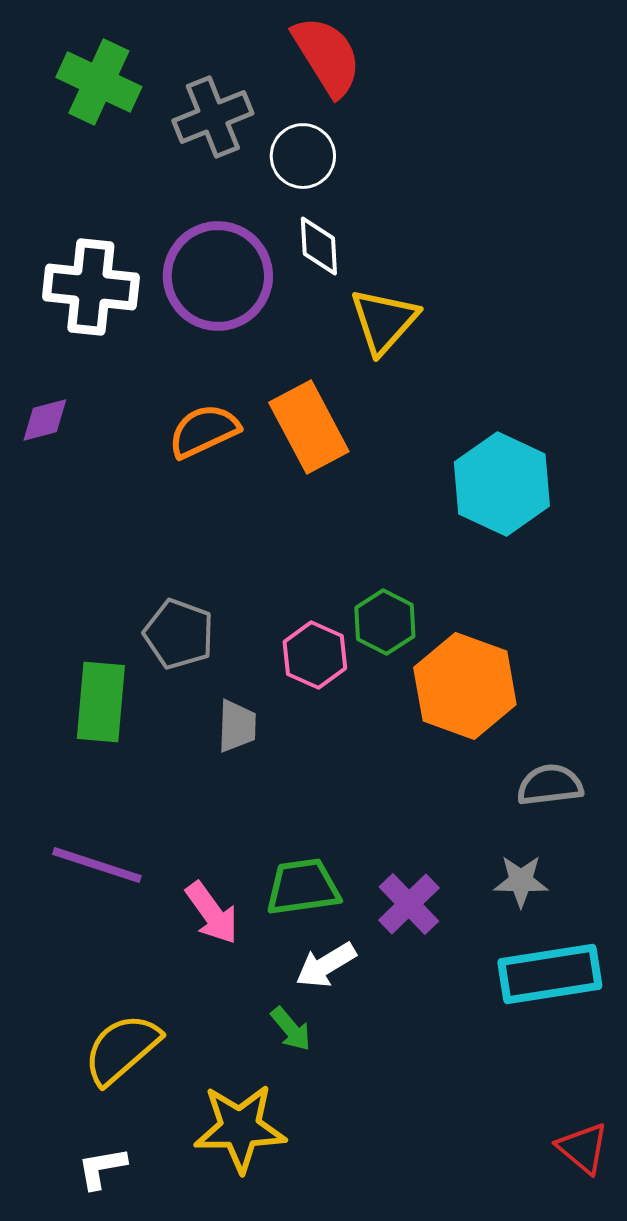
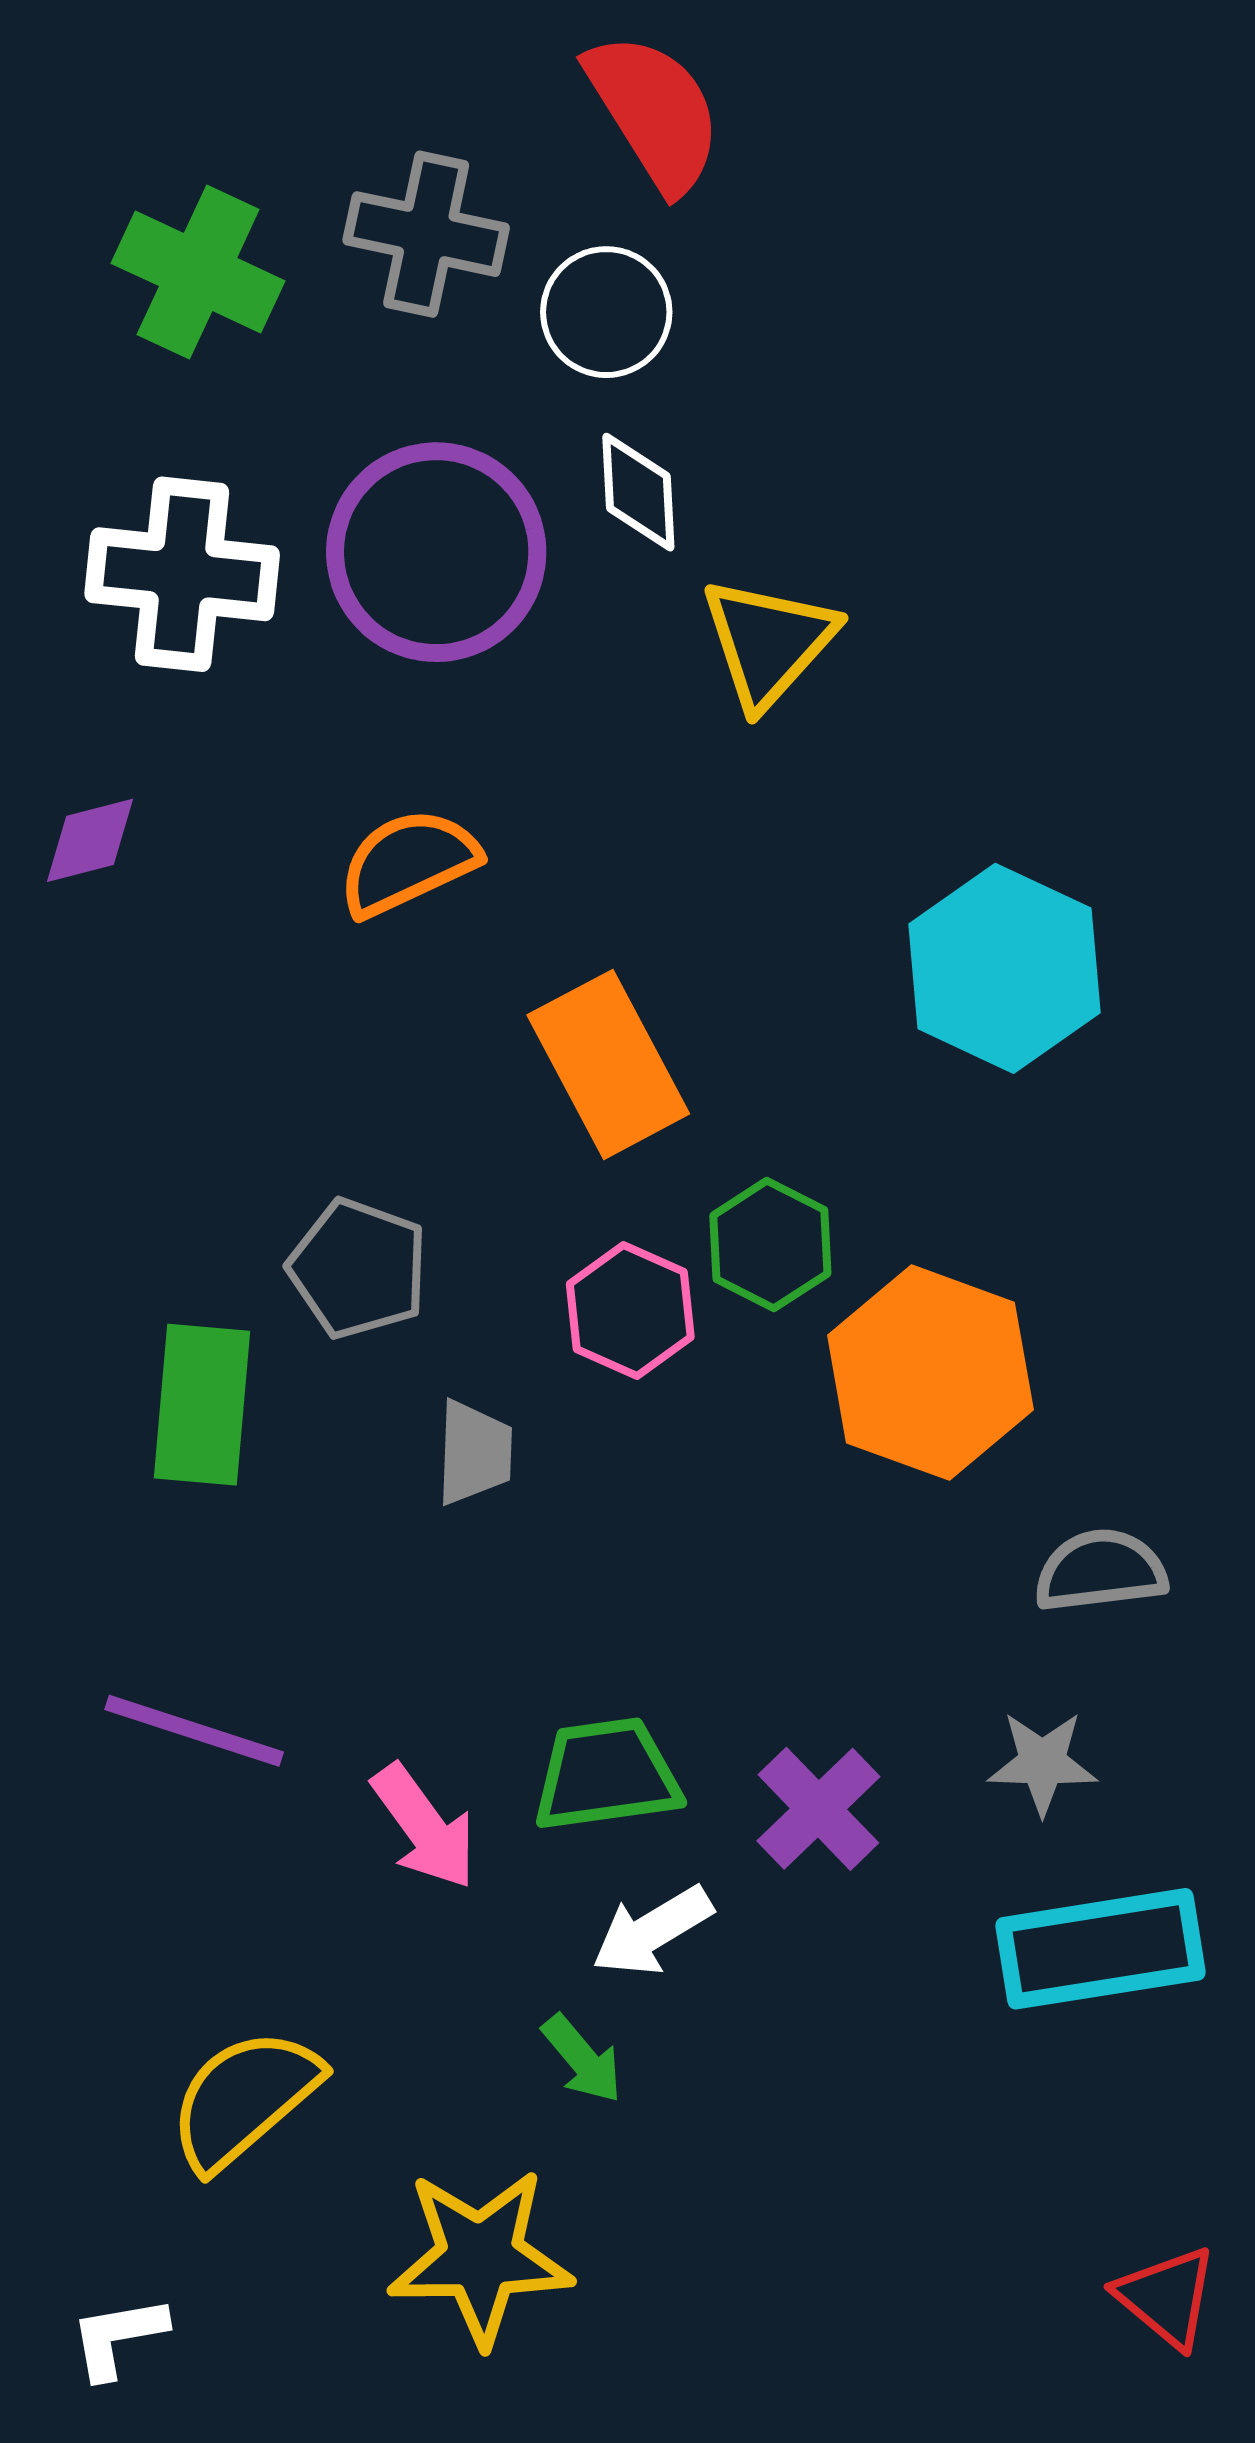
green cross: (99, 82) -> (198, 272), moved
gray cross: (213, 117) -> (426, 234), turned 34
orange rectangle: (309, 427) -> (608, 1064), moved
white L-shape: (102, 1168) -> (118, 2337), moved

